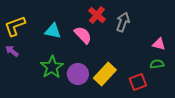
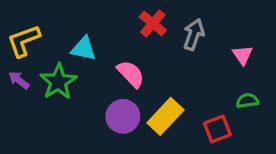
pink semicircle: (83, 35) -> (131, 74), moved
pink triangle: (159, 44) -> (243, 55), moved, turned 40
green star: (52, 67) -> (58, 82), moved

